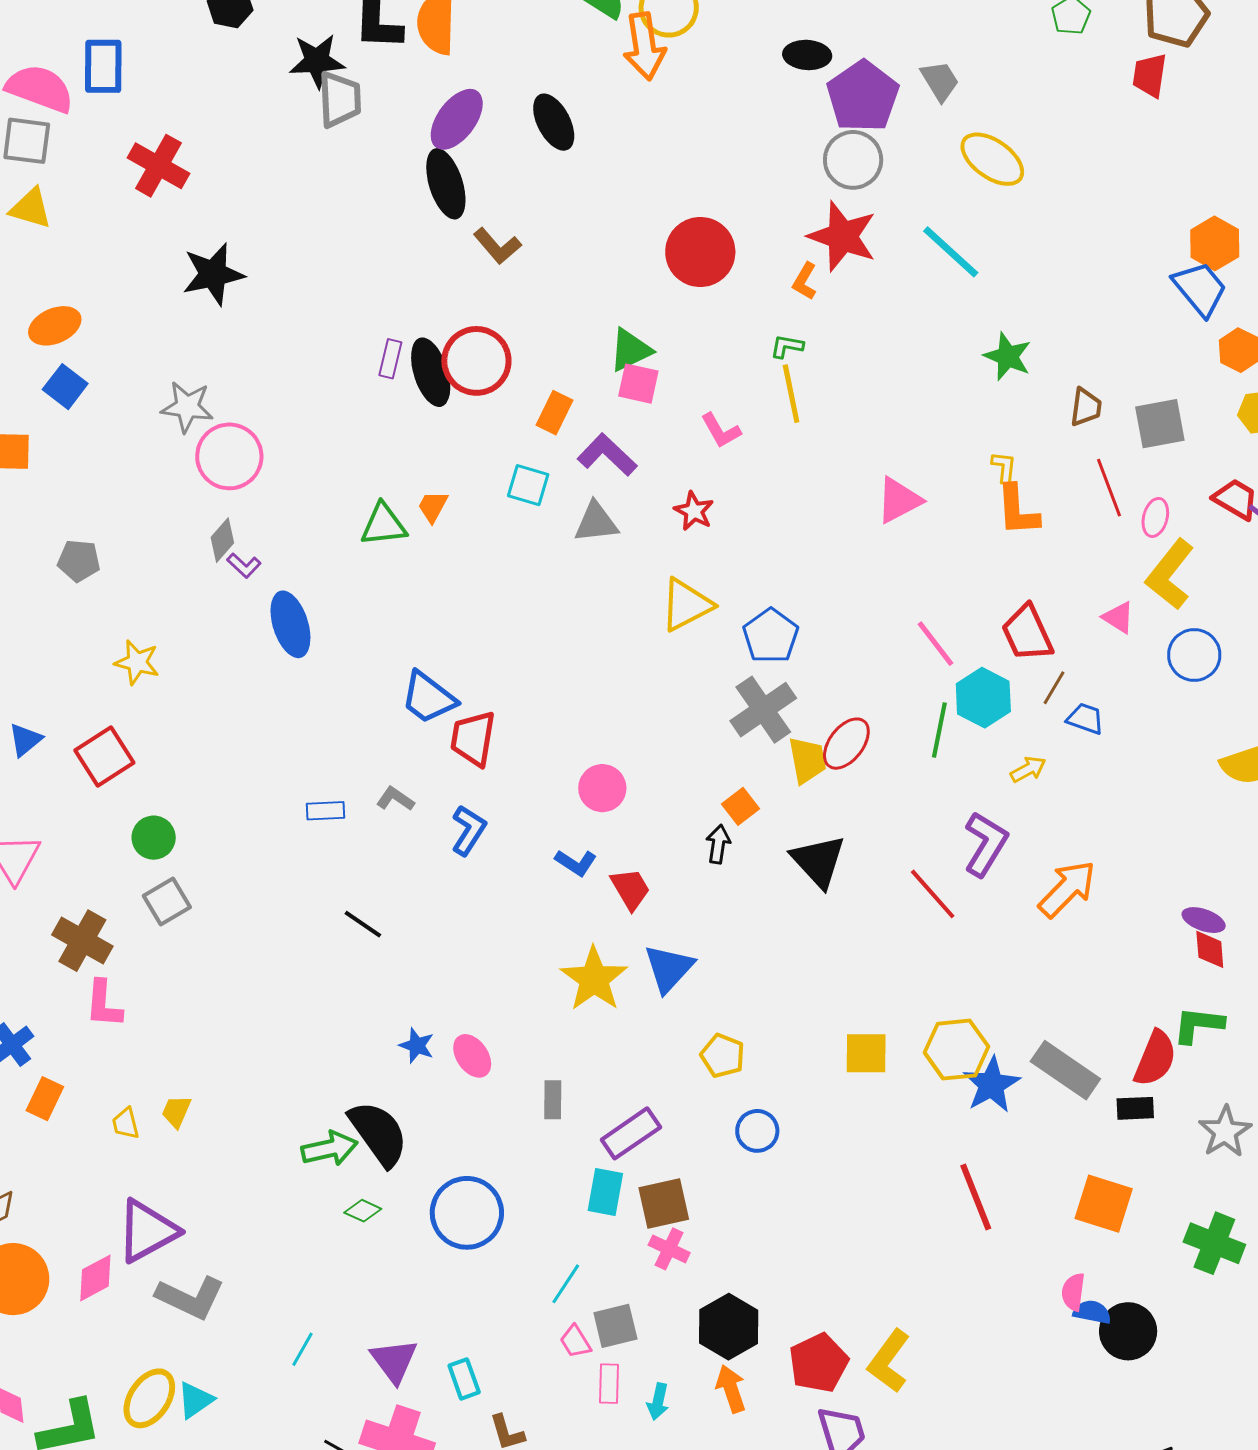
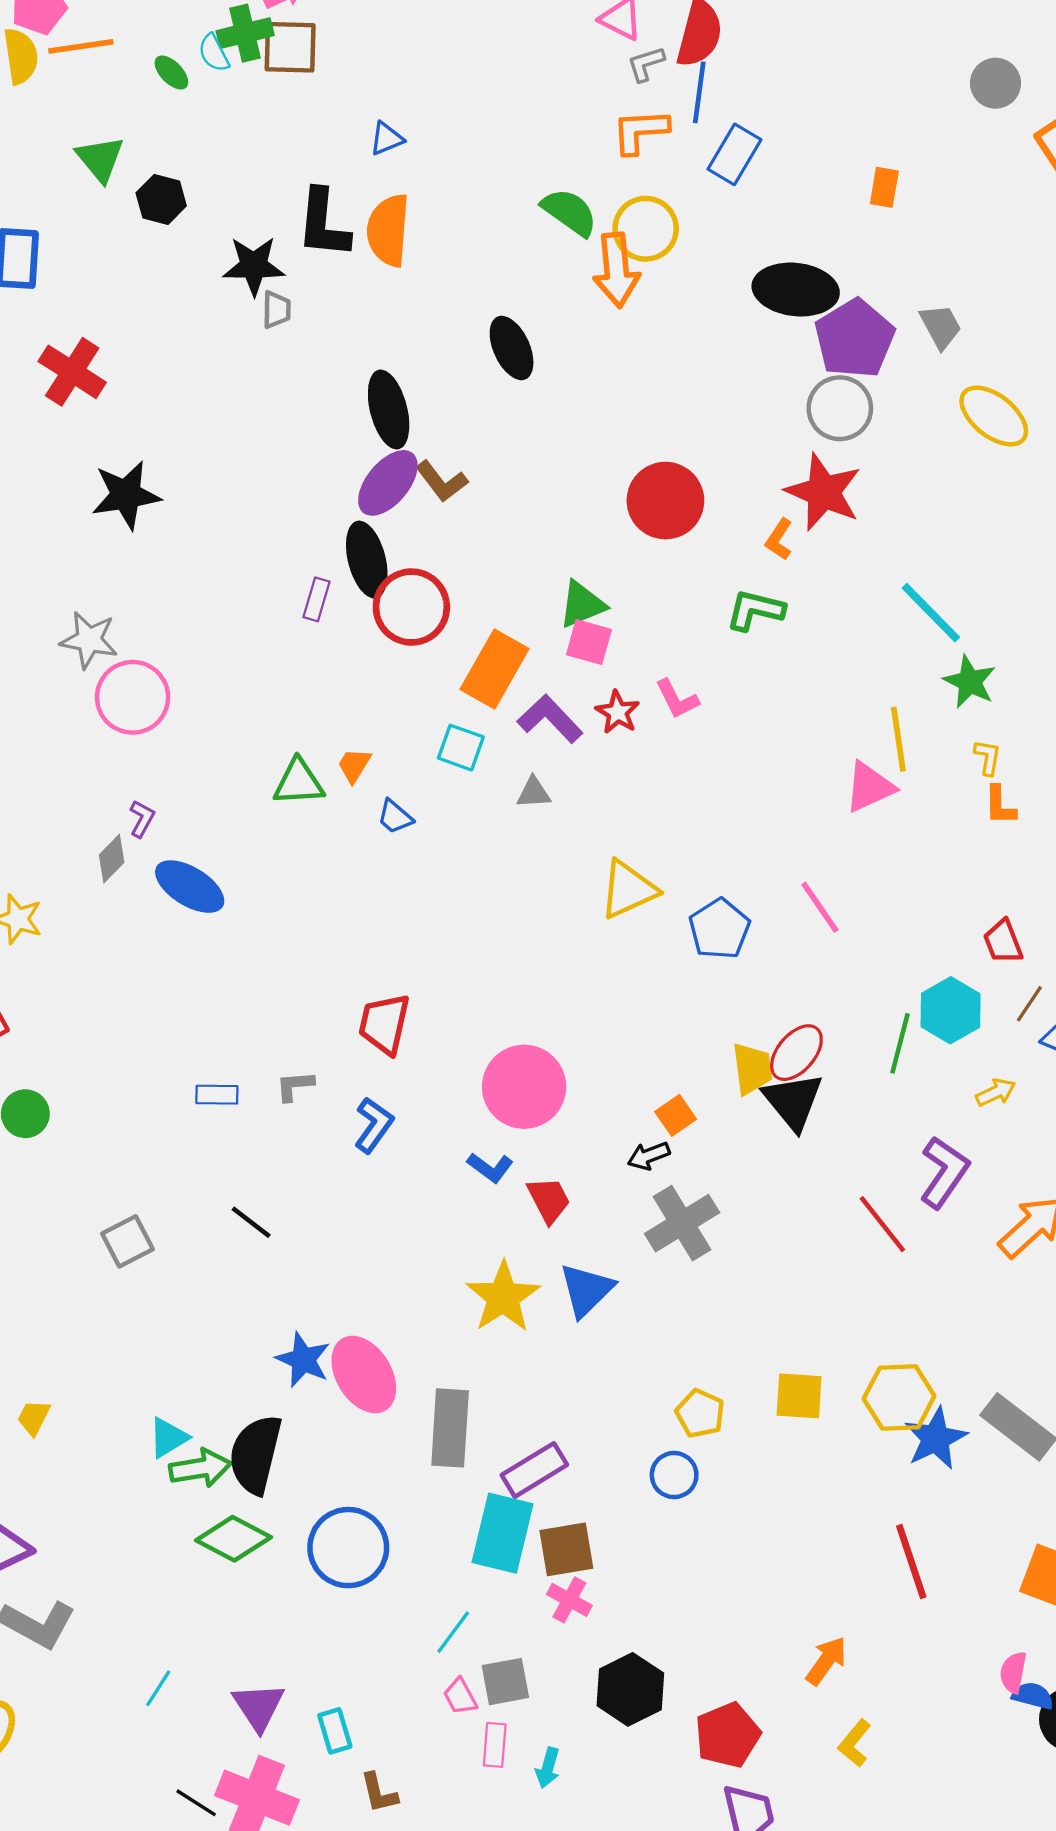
black ellipse: (807, 55) -> (796, 290), size x1.6
gray trapezoid: (340, 99) -> (277, 310), size x0.6
purple ellipse: (457, 119) -> (388, 483), moved
cyan line: (951, 252) -> (931, 613), moved
green L-shape: (787, 346) -> (755, 610), size x1.6
green star: (1008, 356) -> (970, 682), moved
black ellipse: (431, 372) -> (367, 560), moved
yellow line: (791, 394) -> (898, 739), moved
orange rectangle: (555, 413) -> (494, 669), size x1.6
orange L-shape: (1018, 510) -> (1000, 805), size x0.7
red star: (694, 511) -> (618, 712), moved
gray triangle: (596, 522) -> (534, 793), size x0.7
gray diamond: (222, 540) -> (112, 859), moved
purple L-shape: (244, 565) -> (142, 819), turned -108
blue ellipse: (290, 624) -> (190, 887), turned -44
red trapezoid: (1027, 633) -> (1003, 942), size x0.7
pink line: (935, 644) -> (820, 907), moved
blue trapezoid: (428, 698) -> (395, 817), moved, size x0.6
gray cross: (763, 710) -> (682, 1223), moved
pink circle: (602, 788) -> (524, 1087), size x1.6
gray L-shape: (395, 799) -> (295, 1086), turned -42
black arrow: (718, 844) -> (649, 1156), turned -123
black triangle: (818, 861) -> (793, 1101), moved
gray square: (167, 902) -> (128, 1241), moved
blue star: (417, 1046) -> (303, 1360), size x1.4
pink ellipse: (472, 1056) -> (364, 1375), size x1.6
yellow pentagon: (723, 1056) -> (700, 1413), moved
gray rectangle: (553, 1100) -> (450, 1428), size x1.8
black semicircle: (378, 1133) -> (255, 1454), turned -134
cyan rectangle: (605, 1192) -> (503, 1533), size x1.5
green diamond: (363, 1211) -> (233, 1539), size x1.8
yellow L-shape: (889, 1361) -> (855, 1743), moved, size x0.7
orange arrow: (731, 1389) -> (826, 1661), moved, turned 51
cyan triangle: (195, 1400) -> (168, 1438), moved

